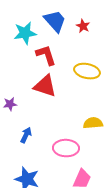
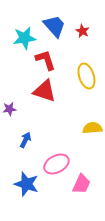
yellow ellipse: (87, 71) -> (86, 76), turned 60
pink ellipse: (66, 148) -> (56, 164), moved, turned -30

